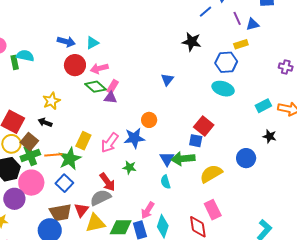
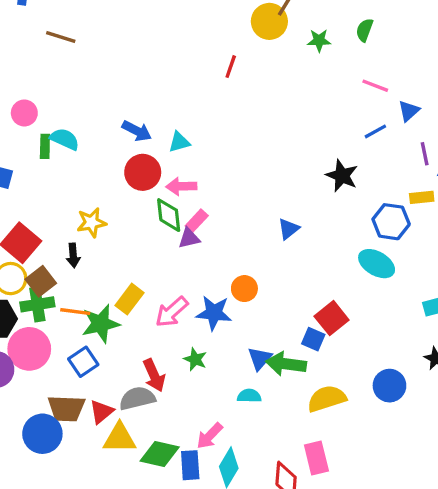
green diamond: (96, 87) -> (169, 215), turned 30
purple triangle: (110, 98) -> (189, 238), turned -32
black arrow: (45, 122) -> (73, 255), turned -128
cyan semicircle: (166, 182) -> (249, 396), turned 96

